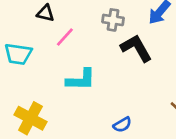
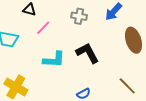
black L-shape: (136, 48) -> (87, 53), moved

